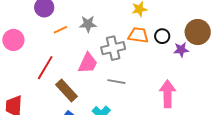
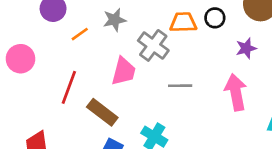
gray cross: (113, 48) -> (153, 45), turned -30
purple star: (181, 50) -> (246, 48), moved
gray line: (116, 82) -> (180, 86), moved

